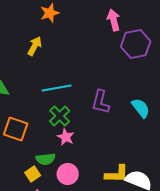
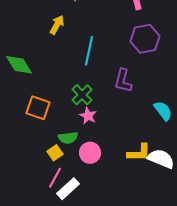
purple hexagon: (136, 44) -> (145, 39), moved
cyan line: (57, 88) -> (89, 51), moved, turned -68
cyan semicircle: (141, 108) -> (163, 111), moved

